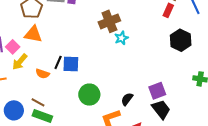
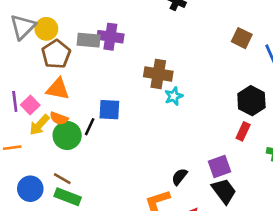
red rectangle: (168, 10) -> (243, 131), moved
brown cross: (109, 21) -> (158, 74), turned 30
blue square: (71, 64) -> (109, 110), moved
orange semicircle: (43, 74) -> (59, 118), moved
green circle: (89, 95) -> (67, 135), moved

